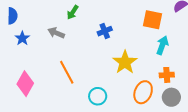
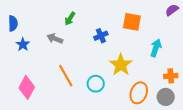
orange square: (152, 20) -> (132, 22), moved
orange cross: (167, 75) -> (171, 76), moved
cyan circle: (98, 96) -> (96, 84), moved

